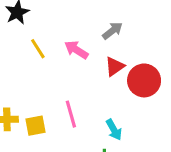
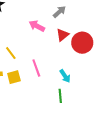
yellow line: (38, 49) -> (11, 53), moved

